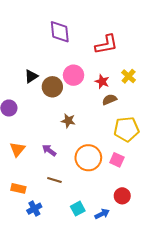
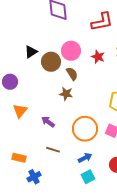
brown semicircle: (110, 100) -> (72, 74), moved, turned 80
orange triangle: (17, 149) -> (20, 111), moved
cyan square: (78, 209) -> (88, 177), moved
blue arrow: (102, 214) -> (85, 158), moved

